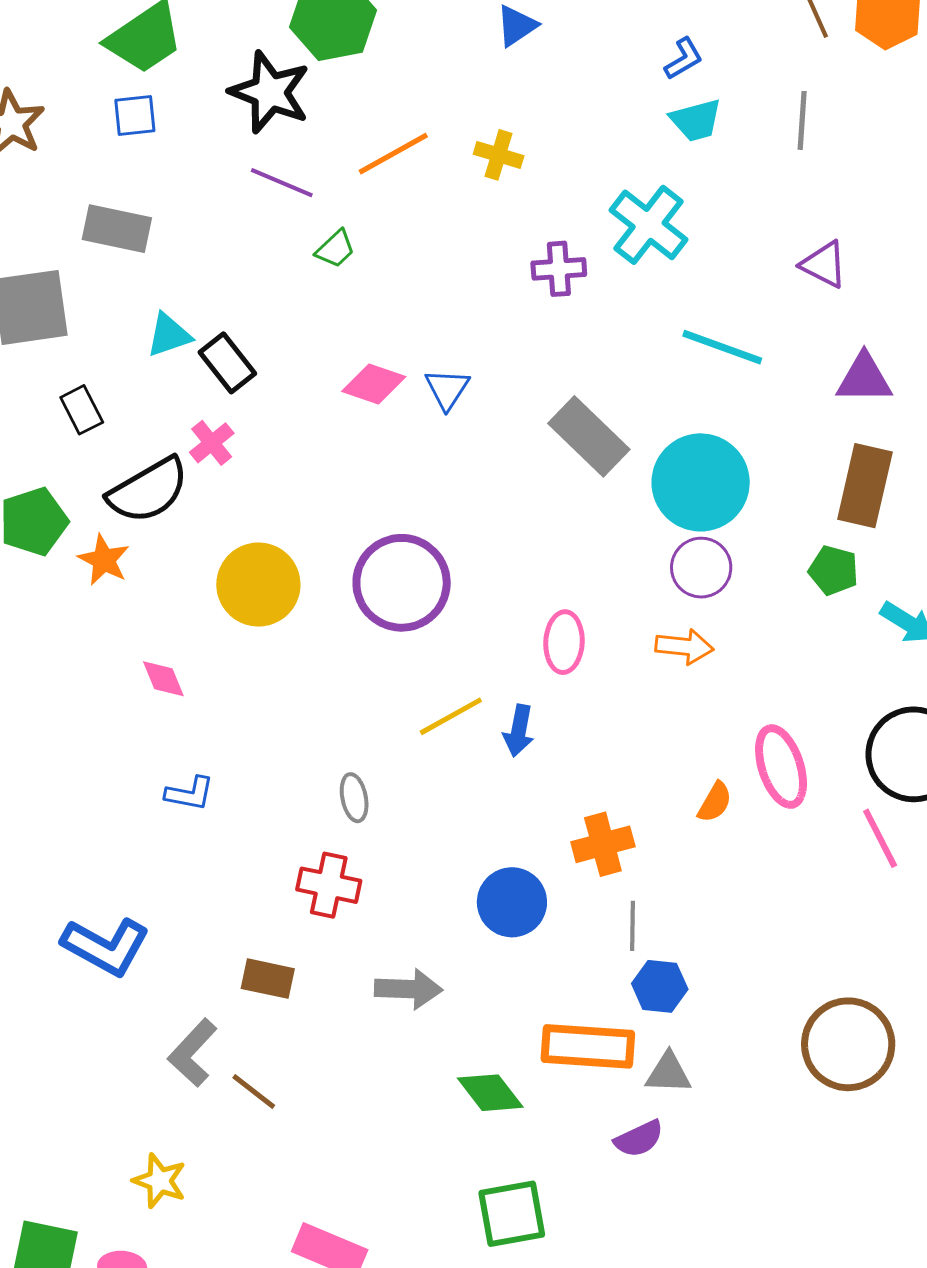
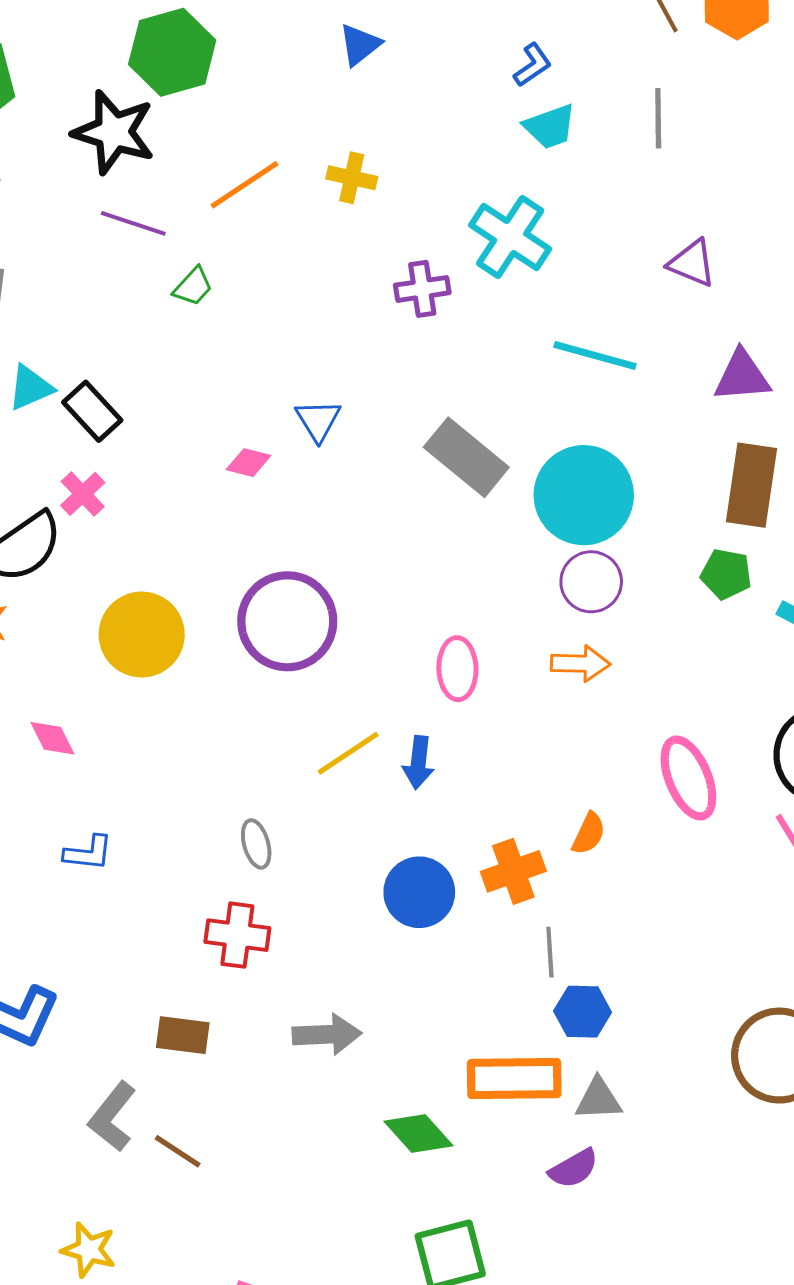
pink diamond: (374, 384) -> (249, 463), moved, size x0.7
orange semicircle: (715, 802) -> (589, 834), moved
blue circle: (512, 902) -> (419, 892), moved

